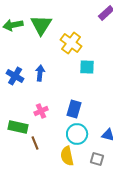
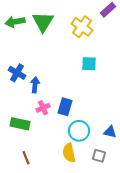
yellow cross: (71, 43) -> (82, 27), moved
blue arrow: (40, 73) -> (35, 85), moved
blue rectangle: (74, 109) -> (65, 107), moved
brown line: (35, 143) -> (26, 158), moved

